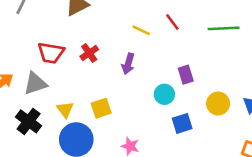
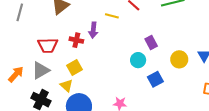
red cross: (89, 53) -> (76, 40), turned -32
purple arrow: (128, 64) -> (93, 30), moved
yellow square: (101, 108) -> (74, 67), moved

